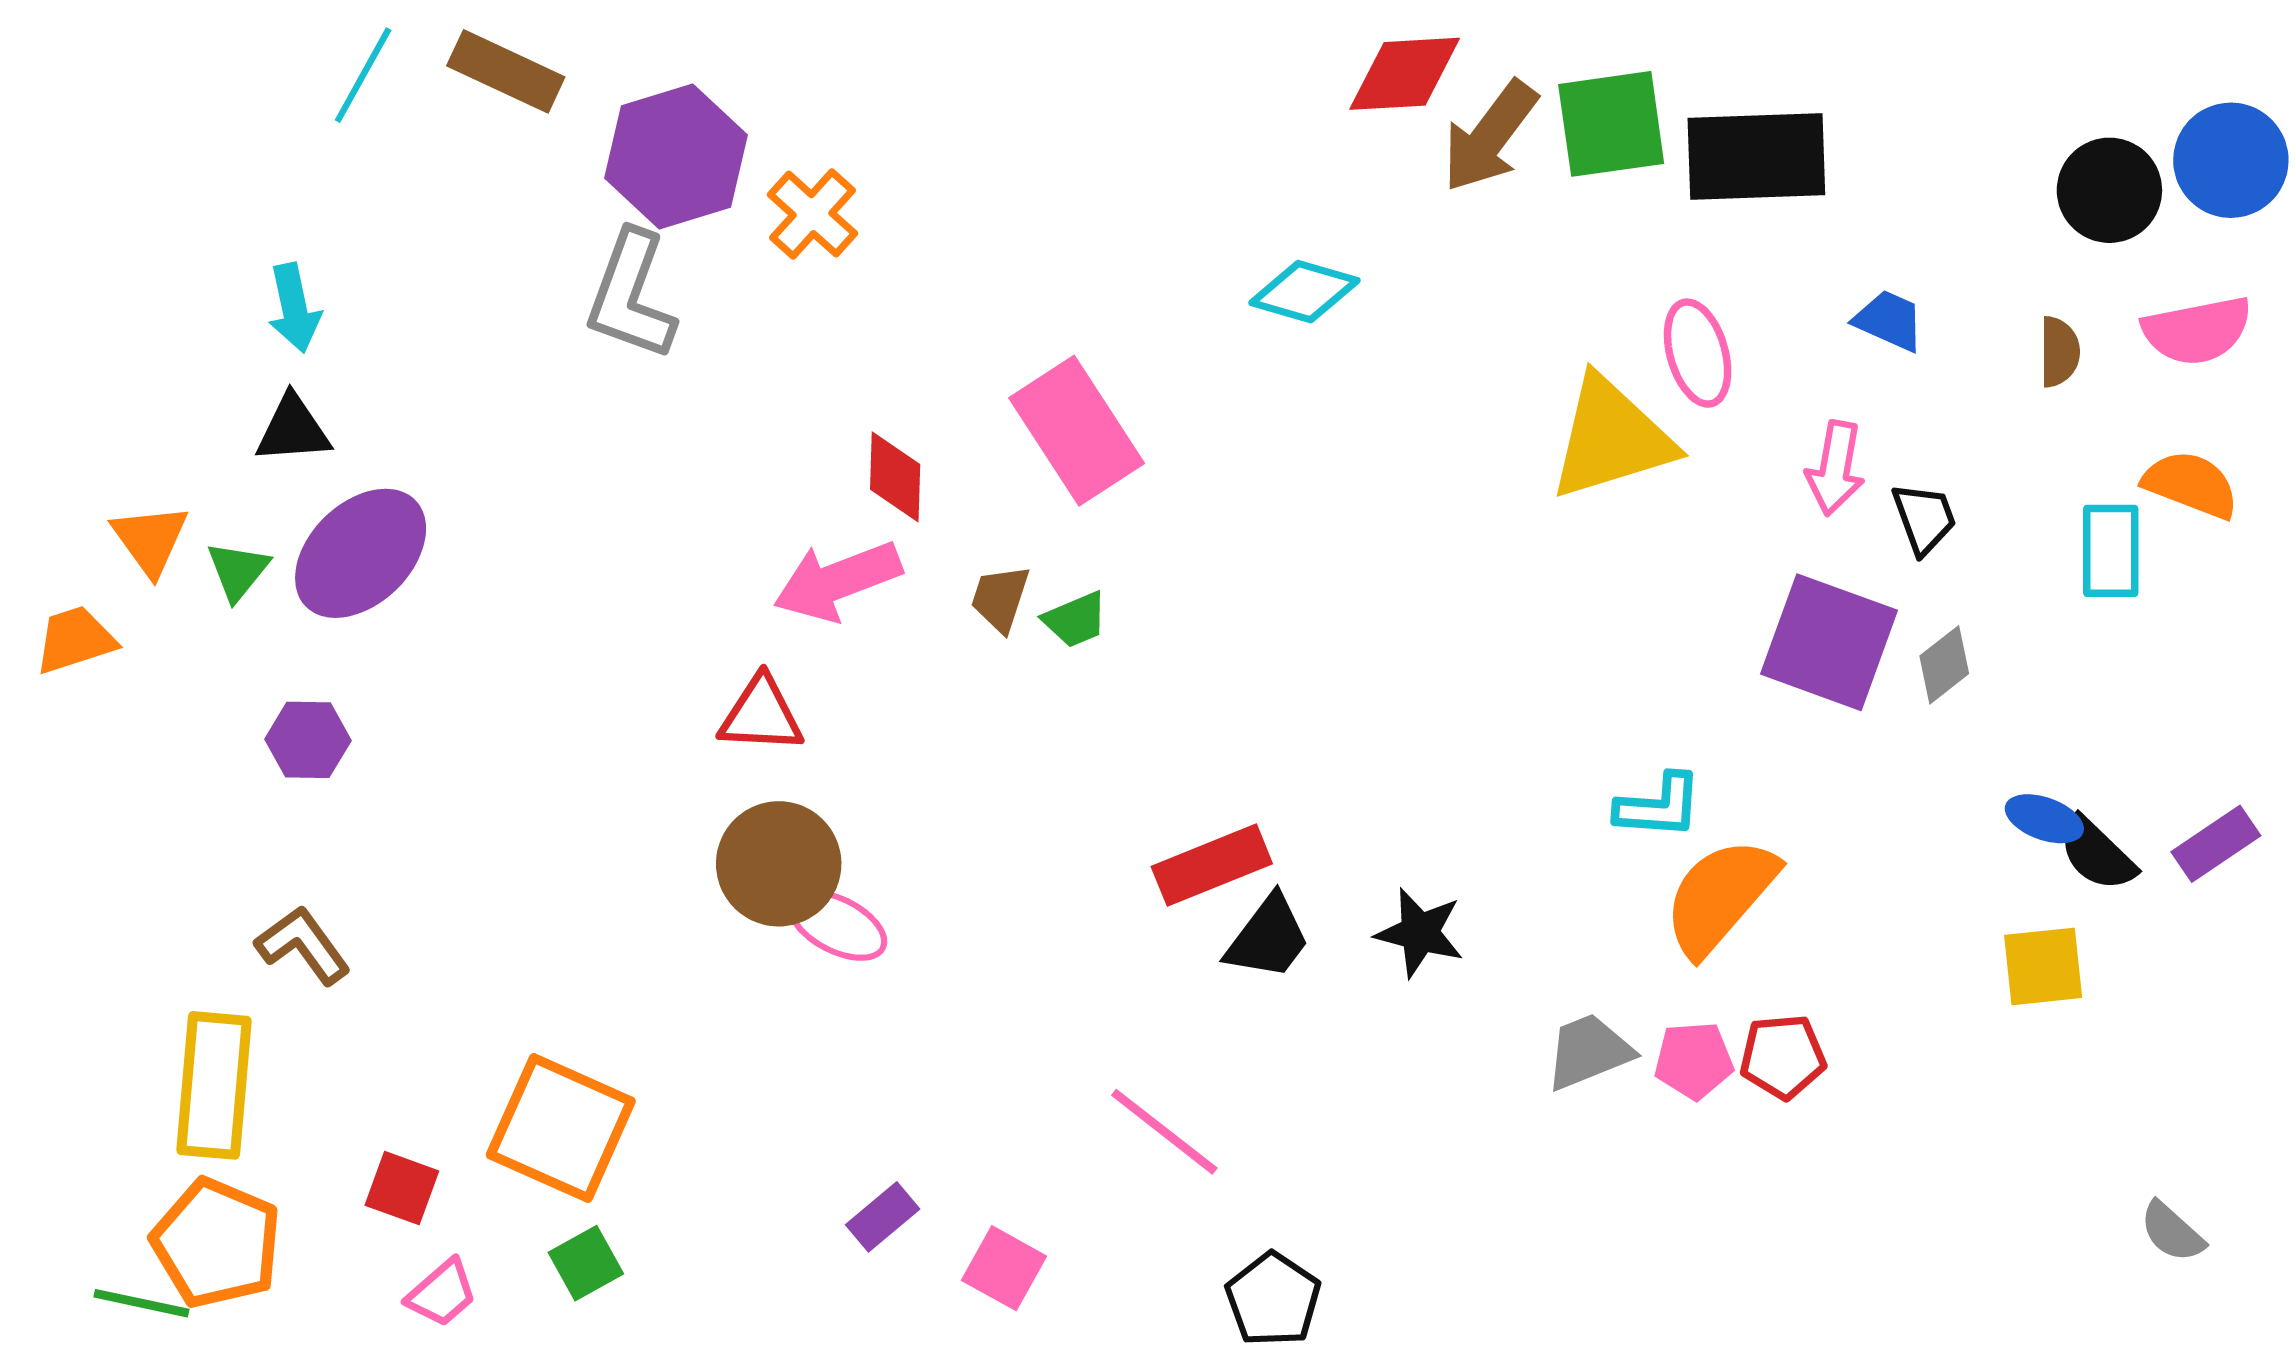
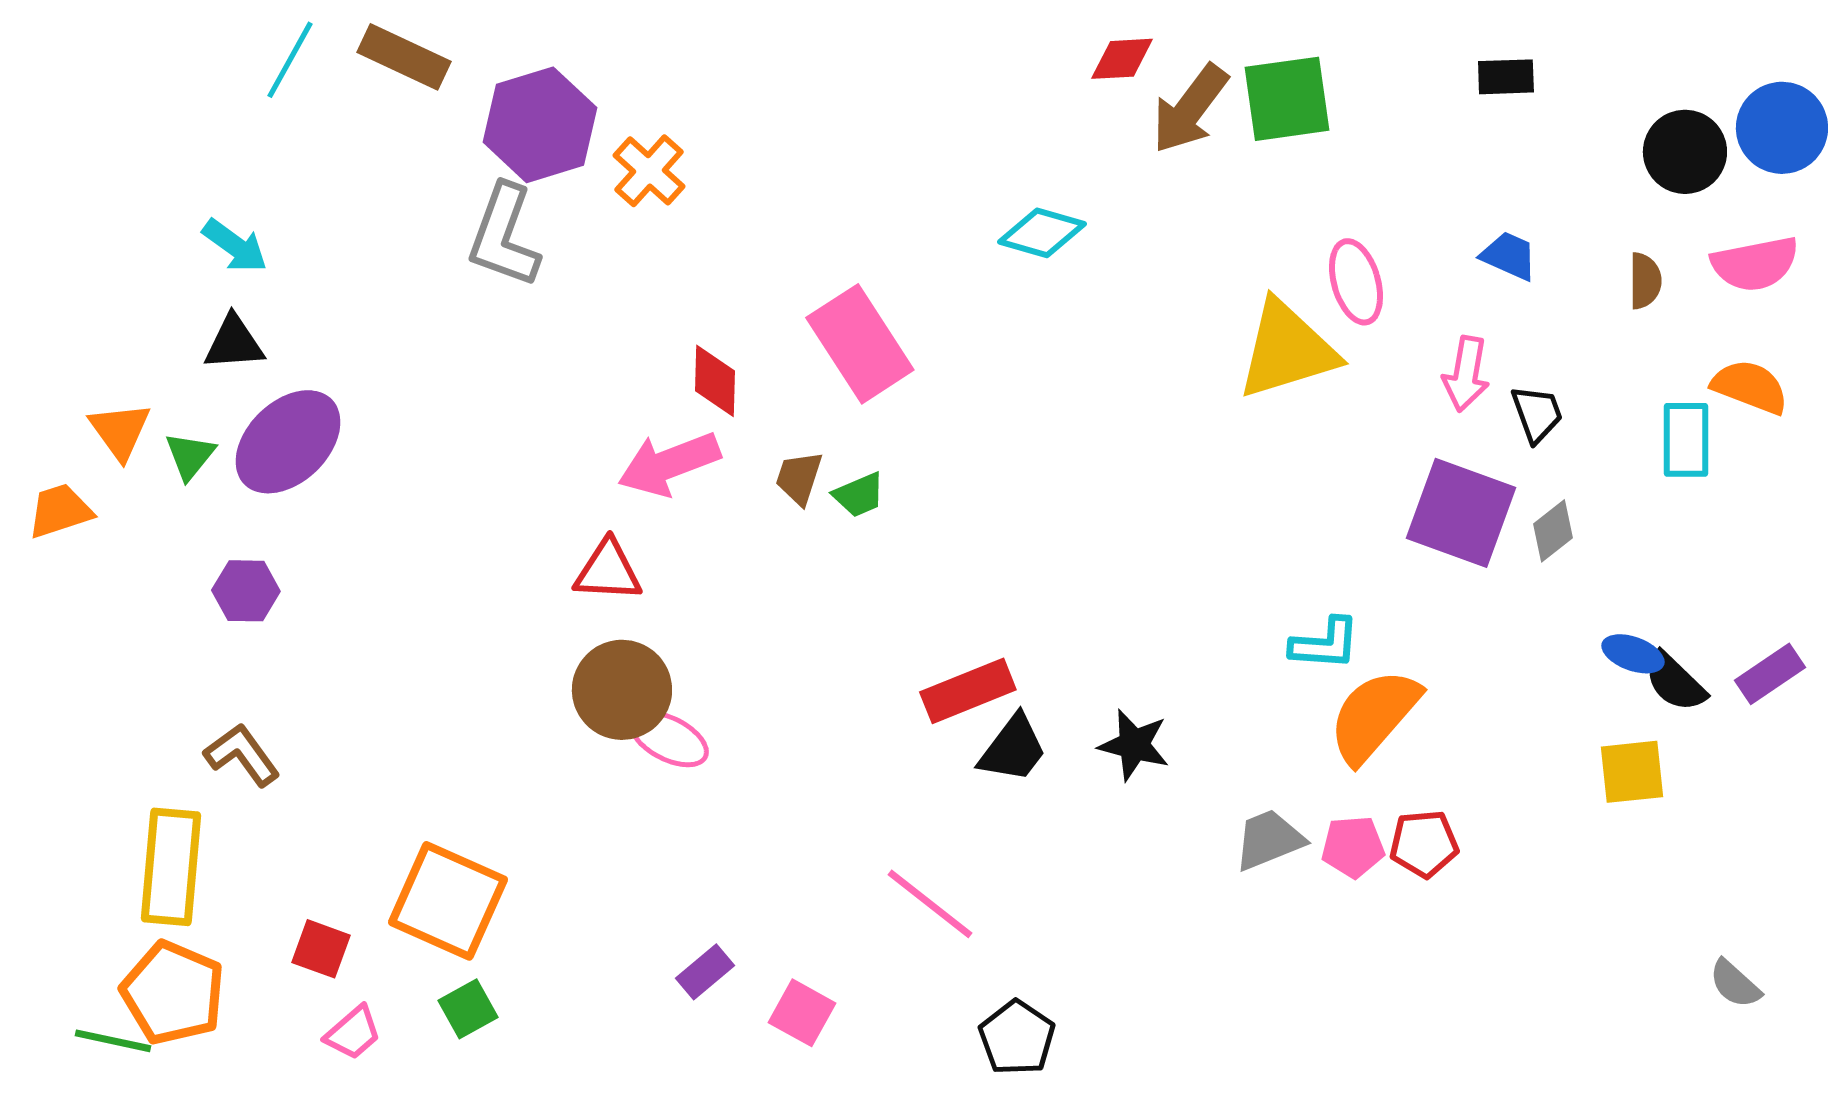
red diamond: (1405, 74) -> (1122, 59), size x0.7
black rectangle: (1756, 156) -> (1506, 77), moved, size x0.5
cyan arrow: (294, 308) -> (235, 246), turned -42

